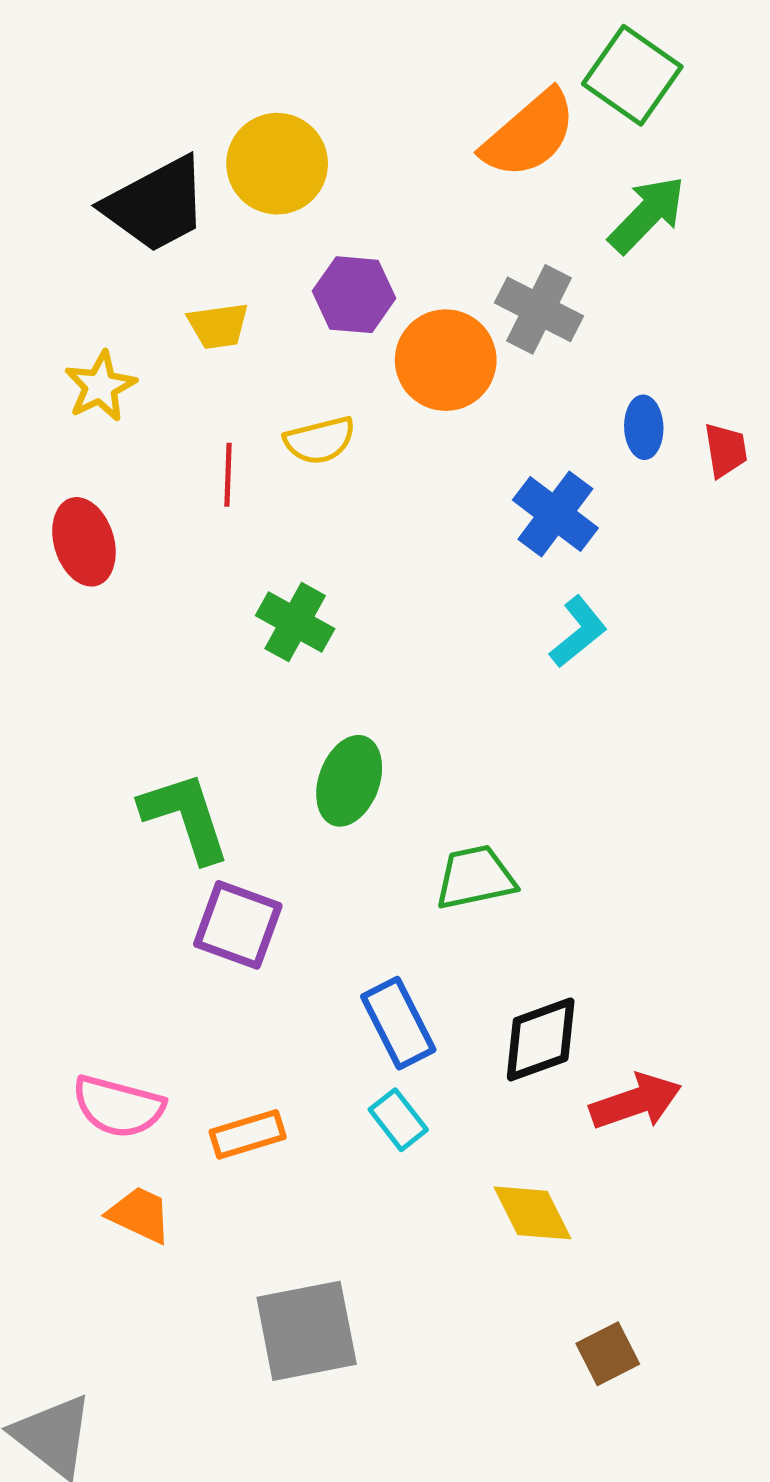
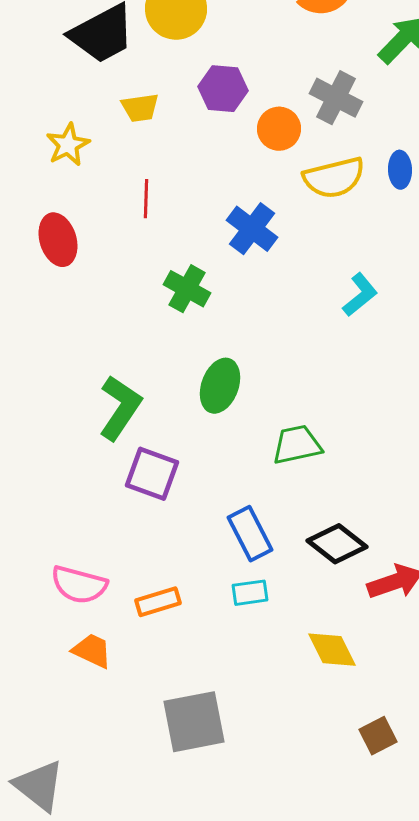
orange circle: (446, 360) -> (279, 129), size x0.7
yellow semicircle: (320, 440) -> (334, 178), moved, size x1.4
blue cross: (555, 514) -> (252, 229), moved
green L-shape: (185, 817) -> (120, 408), turned 52
black diamond: (541, 1039) -> (337, 544), turned 58
cyan rectangle: (398, 1120) -> (250, 593), turned -60

